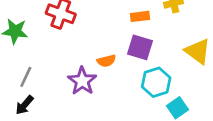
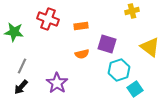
orange rectangle: (140, 16) -> (81, 26), moved
purple star: (82, 81) -> (57, 83), moved

